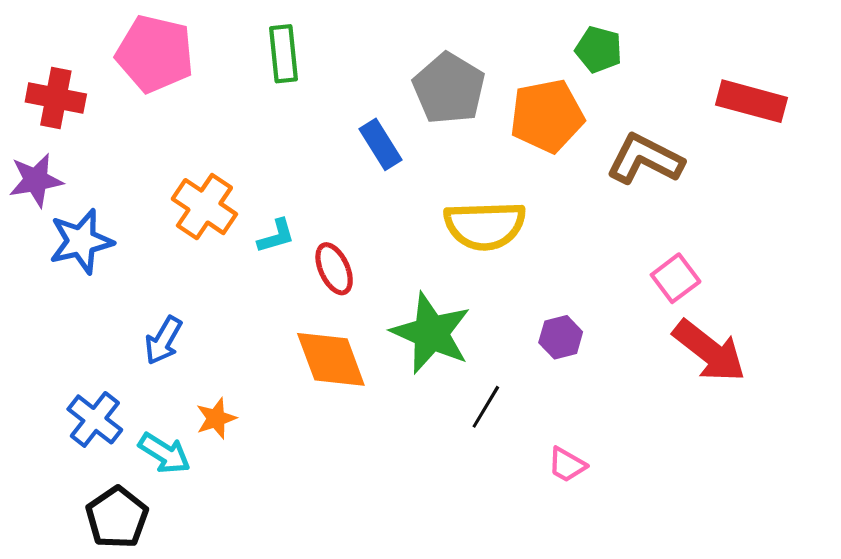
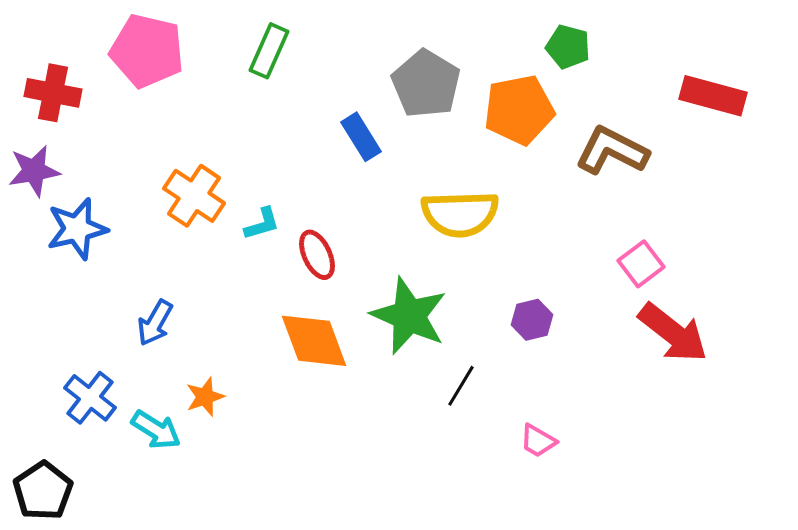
green rectangle: (283, 54) -> (269, 51), turned 30
black pentagon: (117, 517) -> (43, 491), moved

